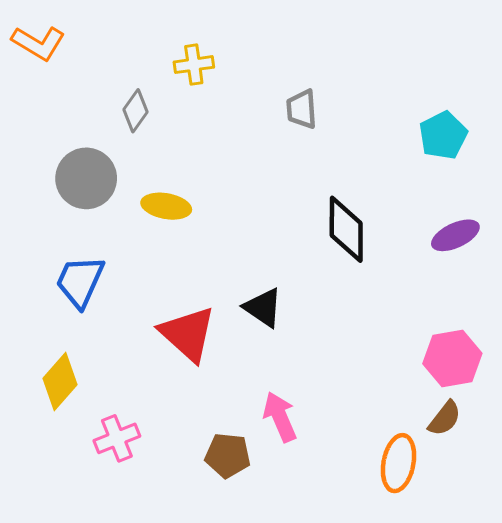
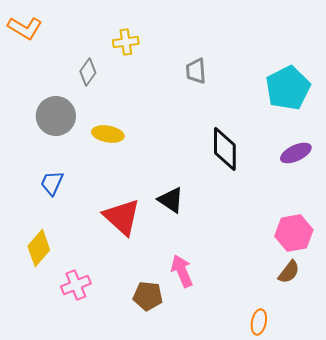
cyan pentagon: (443, 135) -> (288, 88), size x1.4
blue trapezoid: (80, 282) -> (52, 183), size x0.7
orange ellipse: (398, 463) -> (259, 322), moved, size x0.7

